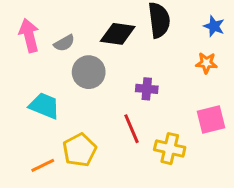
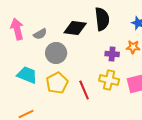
purple cross: (147, 89) -> (112, 54), moved
yellow cross: (170, 149) -> (109, 80), moved
yellow pentagon: (79, 150) -> (57, 83), moved

